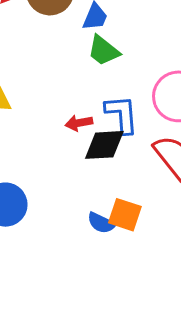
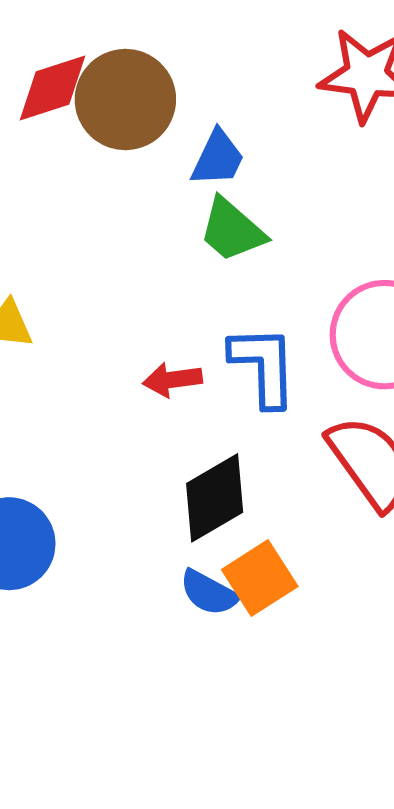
black diamond: (104, 145) -> (215, 498), moved, turned -30
orange square: (125, 215) -> (260, 578), turned 36

